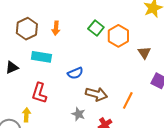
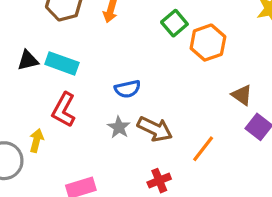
brown triangle: (144, 53) -> (242, 95), moved, turned -32
cyan rectangle: (41, 57) -> (62, 63), moved
gray star: (78, 114) -> (119, 127), moved

